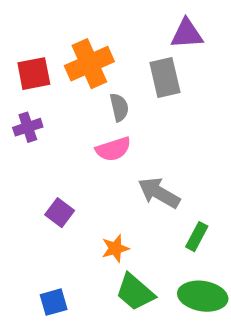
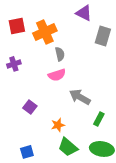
purple triangle: (187, 34) -> (84, 13), moved, turned 30
red square: (34, 74) -> (17, 26), moved
gray rectangle: (165, 78) -> (103, 36), moved, turned 30

